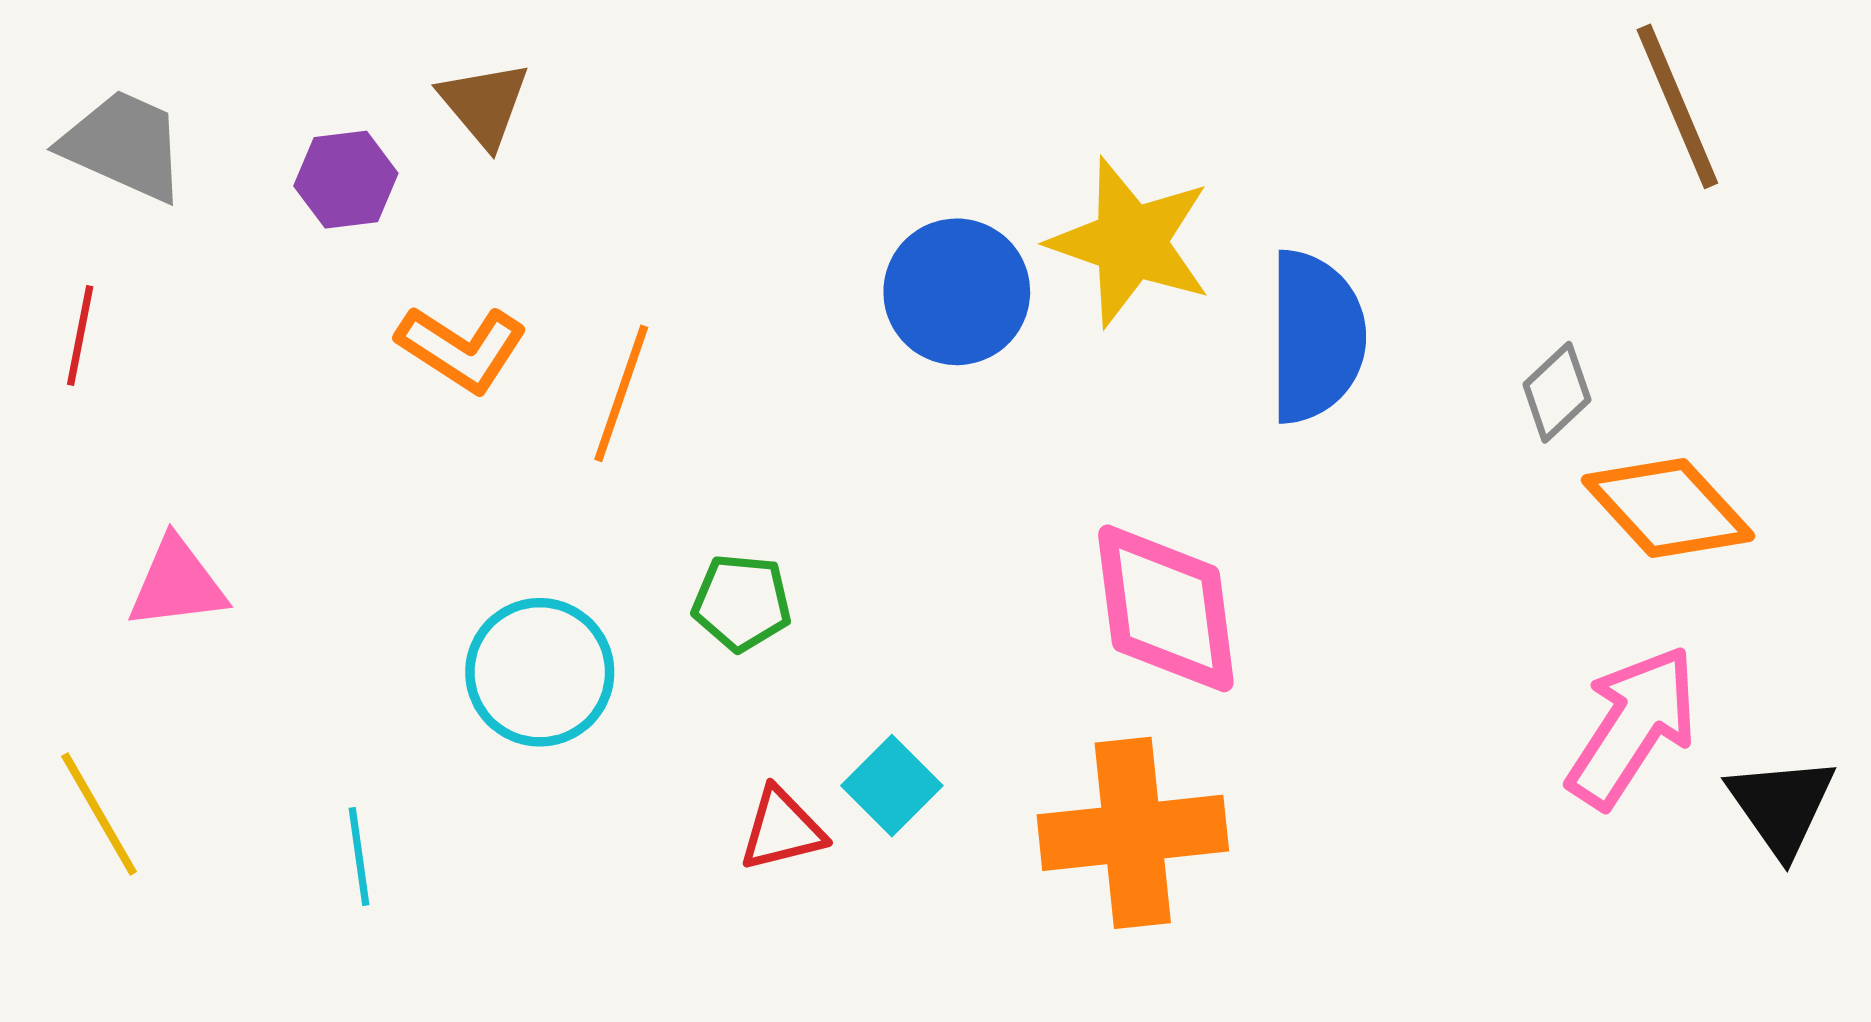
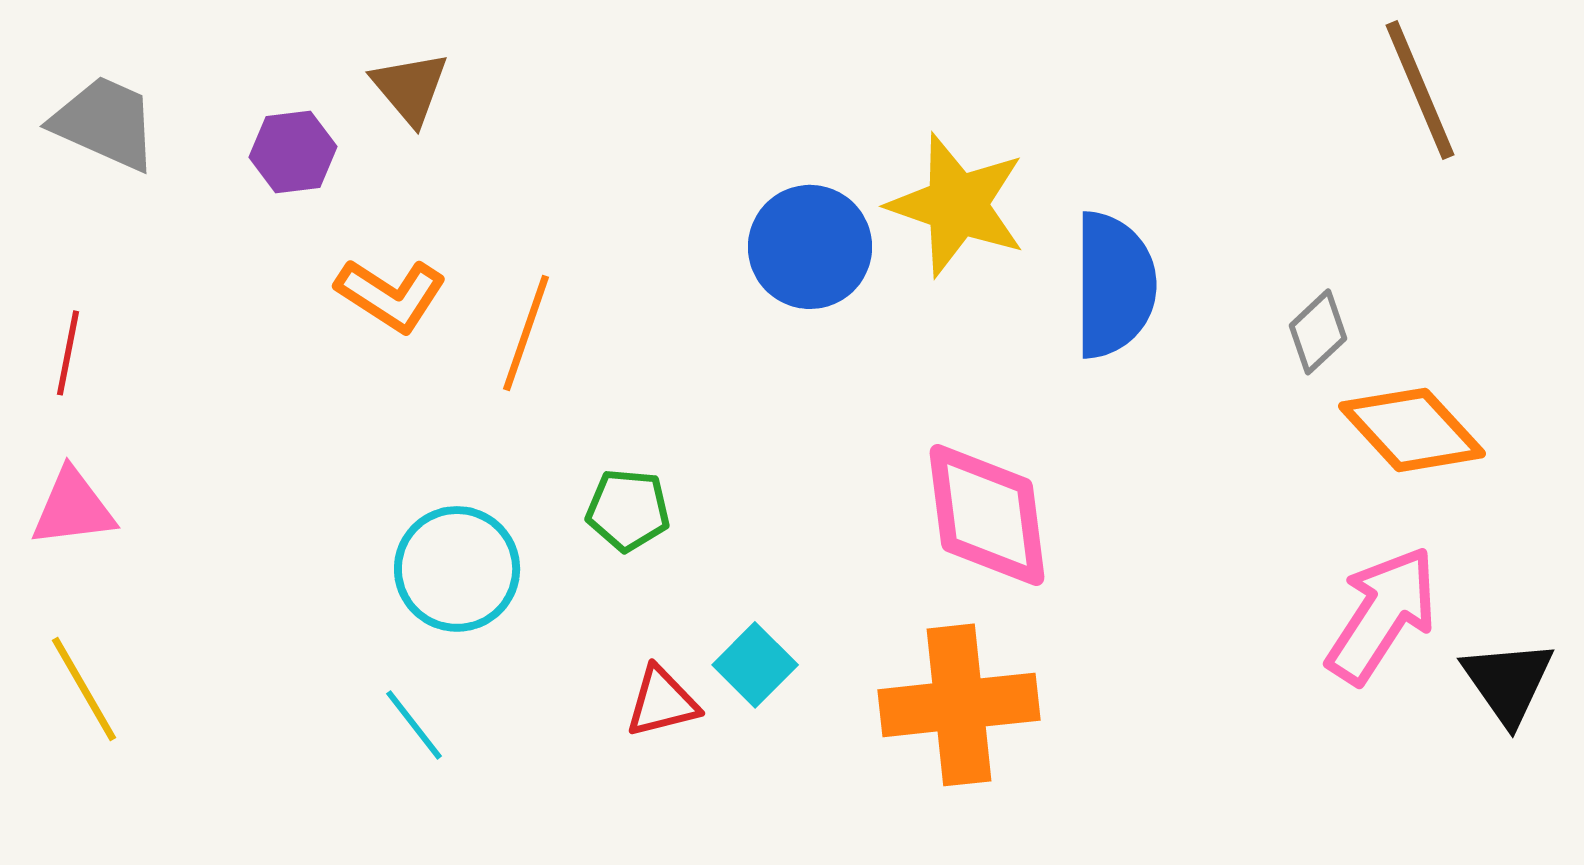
red line: (80, 336) -> (68, 353), moved
pink triangle: (177, 584) -> (73, 508), moved
cyan line: (359, 857) -> (414, 725), moved, turned -30

